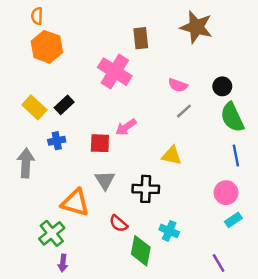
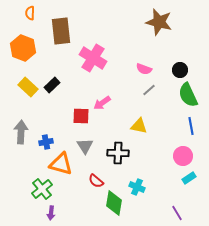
brown rectangle: (141, 38) -> (61, 31), moved, size x1.5
orange hexagon: (47, 47) -> (23, 48), moved
blue cross: (57, 141) -> (46, 142), moved

